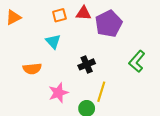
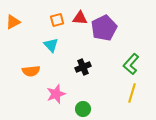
yellow line: (101, 92) -> (132, 93), moved

